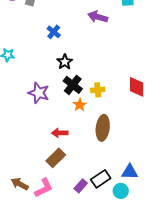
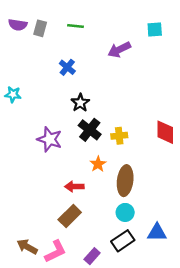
purple arrow: (98, 17) -> (119, 50), turned -42
orange star: (80, 105) -> (98, 164), moved
purple rectangle: (81, 186) -> (92, 256), moved
cyan circle: (121, 191) -> (125, 212), moved

